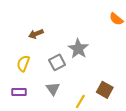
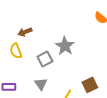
yellow semicircle: (23, 63) -> (16, 51), moved, turned -42
brown square: (105, 90) -> (90, 85), turned 35

